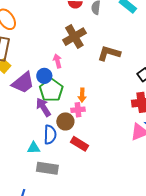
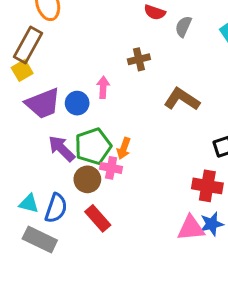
brown cross: (74, 37) -> (139, 59), size x0.6
green pentagon: (51, 90) -> (93, 146), moved
purple arrow: (43, 107) -> (62, 149), turned -30
blue semicircle: (50, 135) -> (56, 208), moved

